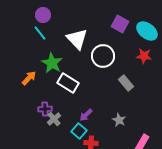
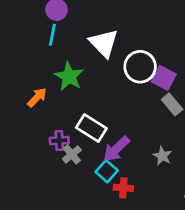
purple square: (120, 24) -> (164, 78), moved
cyan line: (40, 33) -> (52, 35), turned 49
white rectangle: (68, 83) -> (91, 128), moved
purple arrow: (86, 115) -> (116, 149), size x1.5

